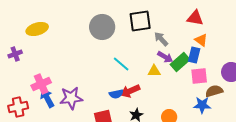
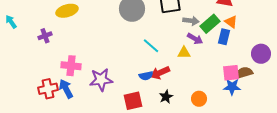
gray arrow: (161, 39) -> (191, 21), turned 140
green rectangle: (180, 62) -> (210, 24), moved
pink square: (199, 76) -> (231, 73), moved
pink cross: (41, 84) -> (71, 66), turned 30
blue arrow: (47, 98) -> (66, 89), moved

